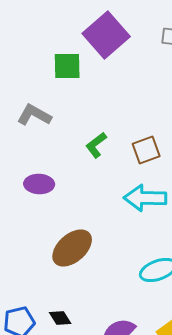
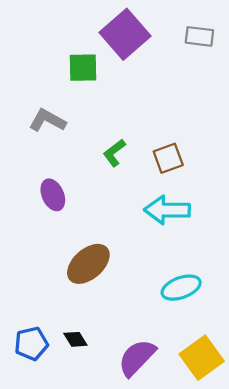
purple ellipse: (39, 184) -> (53, 195), turned 64

